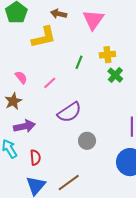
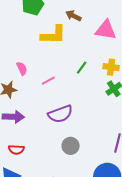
pink triangle: (93, 20) -> (106, 30), turned 50
red semicircle: (35, 157) -> (16, 150), turned 84

